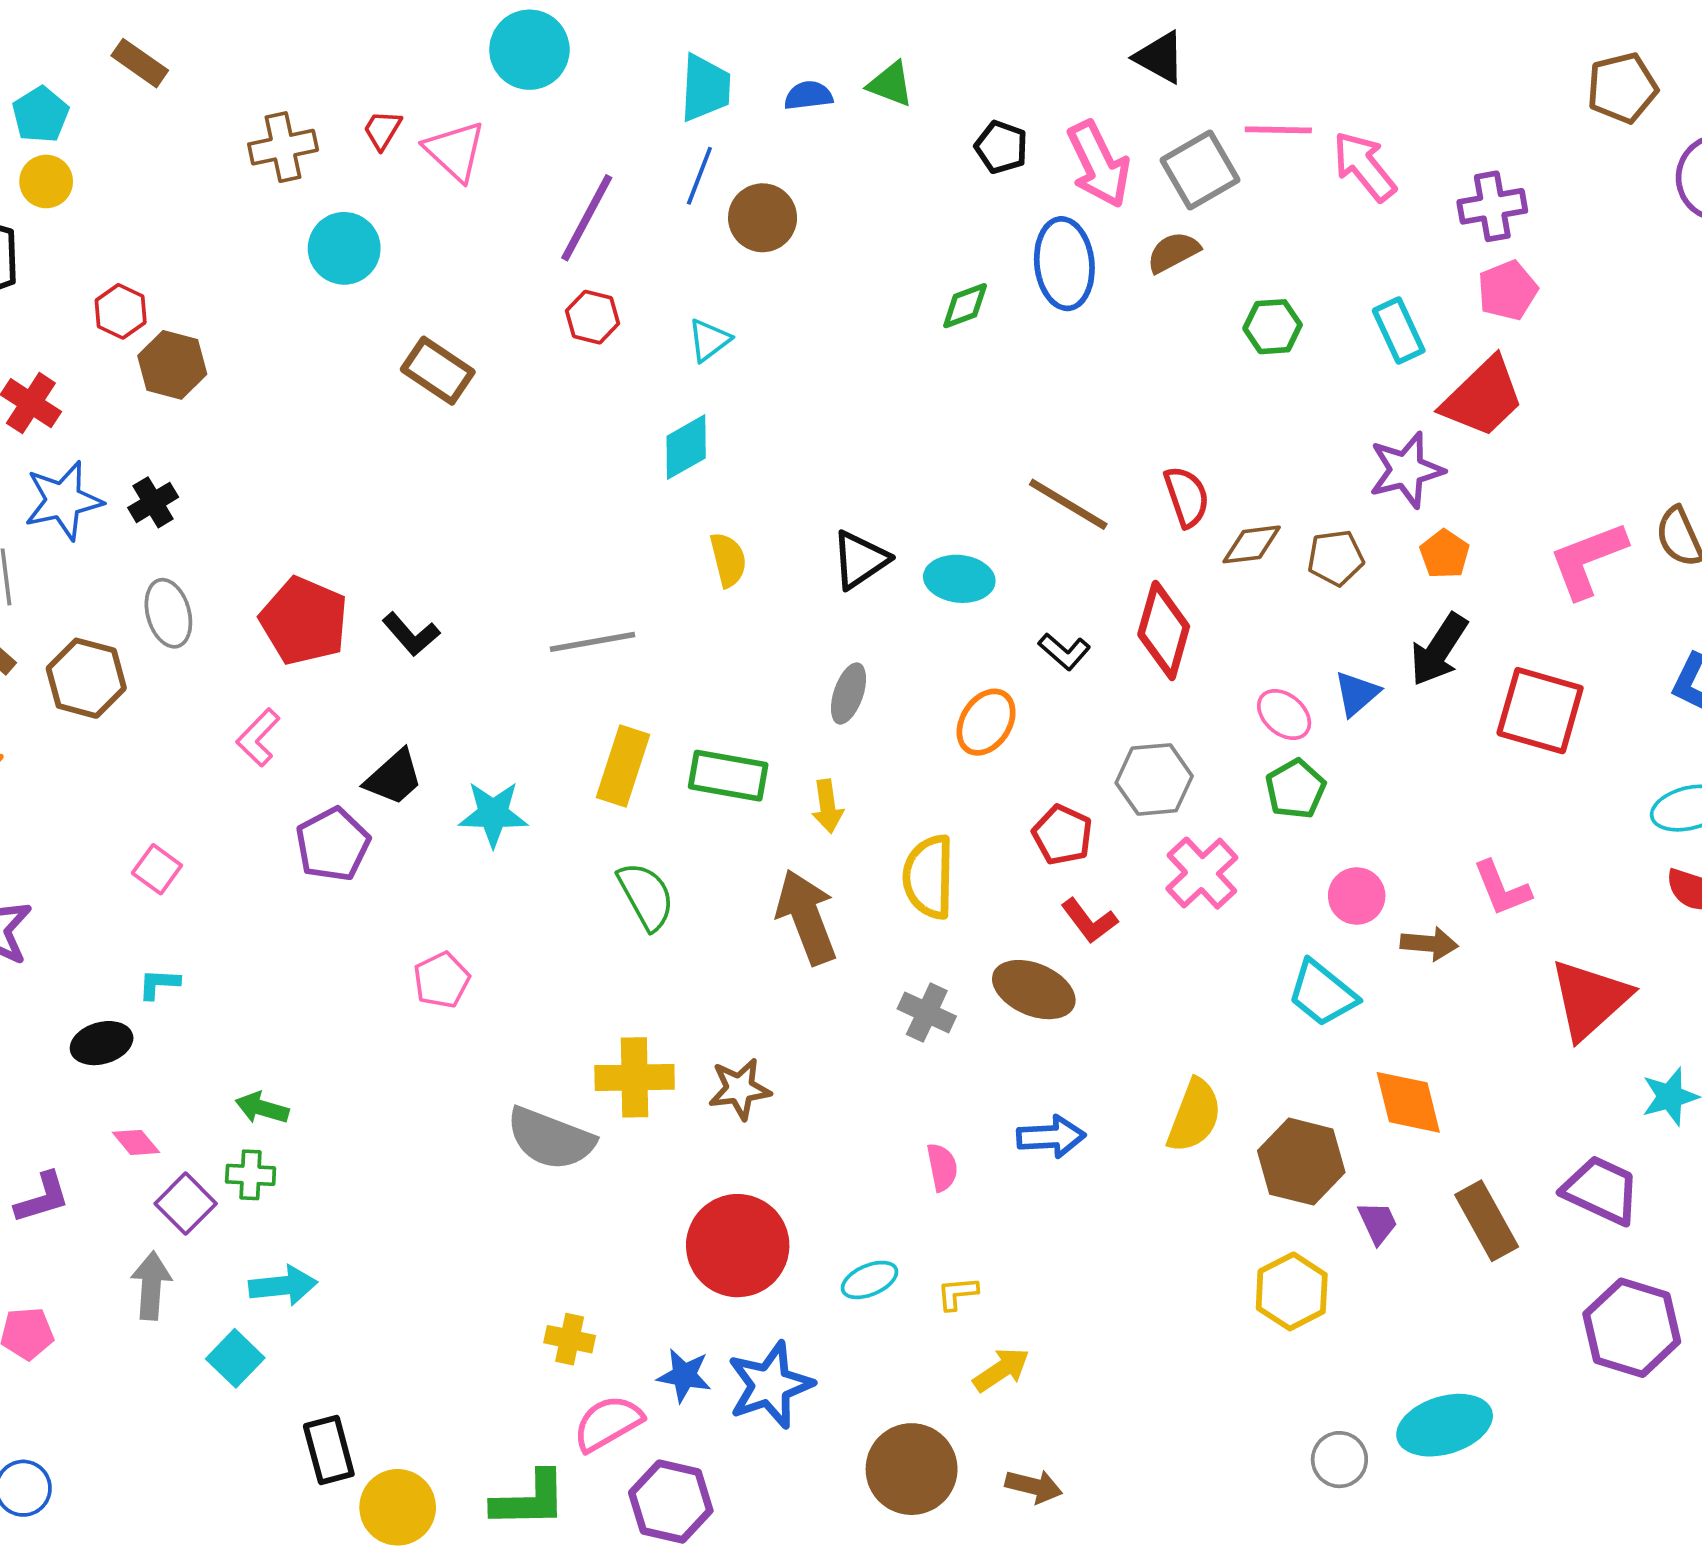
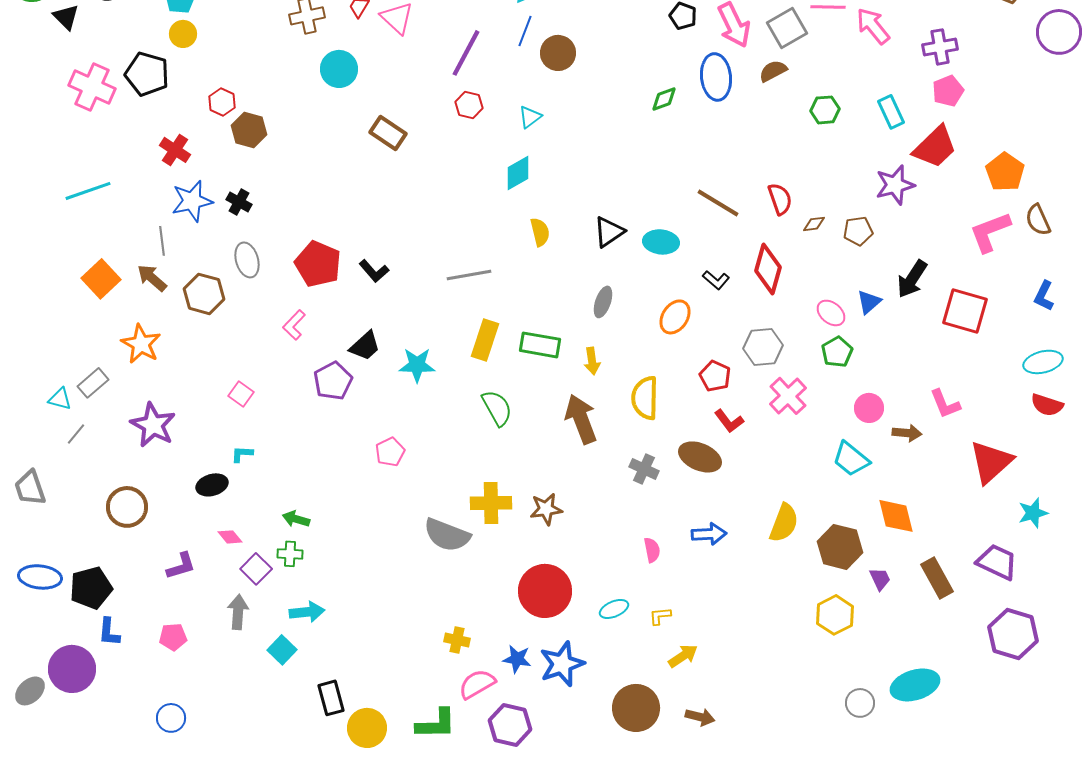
black cross: (153, 502) -> (239, 202), turned -30
brown diamond: (1252, 544) -> (814, 224), size x0.7
orange pentagon: (1445, 554) -> (1005, 172), moved, size x1.5

